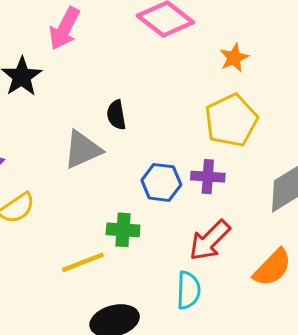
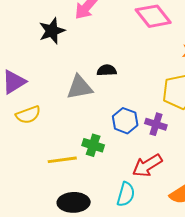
black semicircle: (116, 115) -> (107, 70), turned 84

